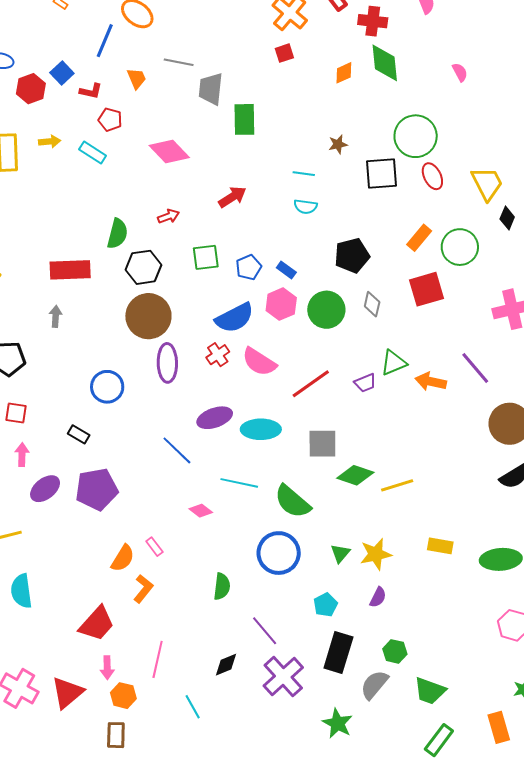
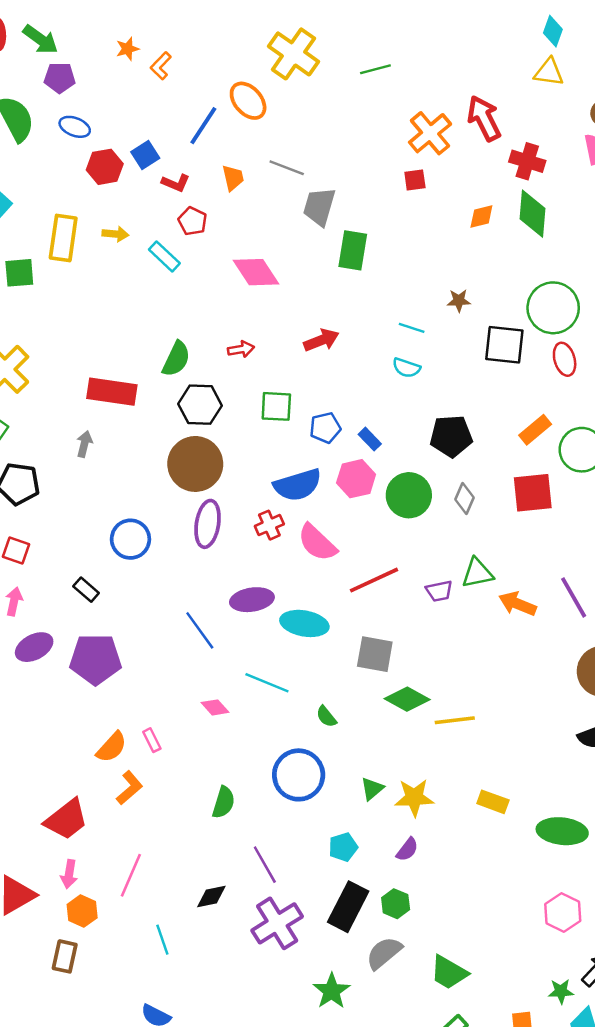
green semicircle: (292, 502) -> (326, 717), size x0.5
green hexagon: (395, 651) -> (396, 904), moved

